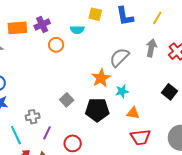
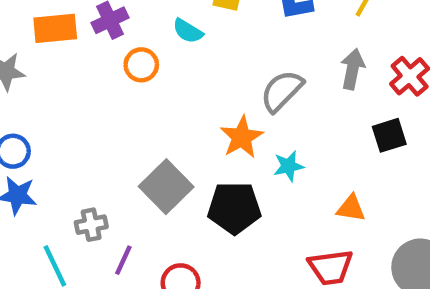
cyan semicircle: (77, 30) -> (188, 31), turned 32
black square: (170, 92) -> (389, 135), moved, turned 35
gray square: (67, 100) -> (166, 187), size x1.6
orange triangle: (133, 113) -> (351, 208), moved

